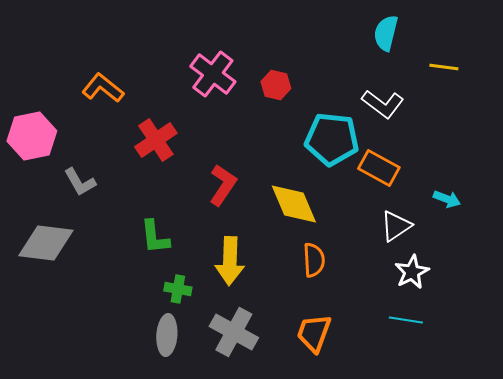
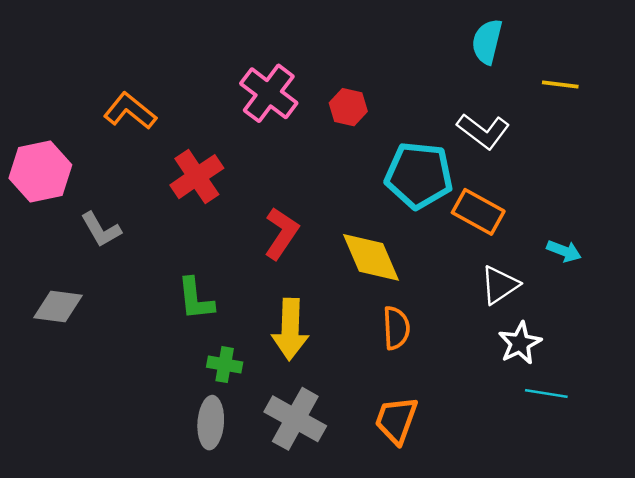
gray diamond: (46, 243) -> (58, 307), size x0.7
cyan line: (406, 320) -> (546, 394), moved

